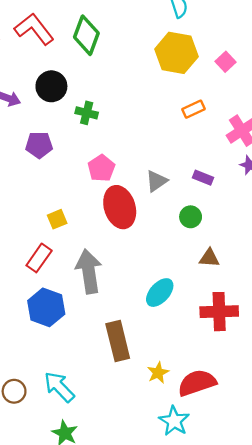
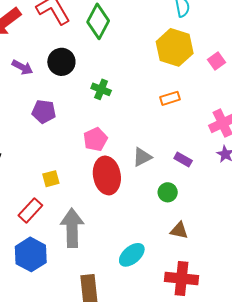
orange rectangle: (194, 109) -> (170, 98), moved
green cross: (87, 113) -> (101, 89), moved

